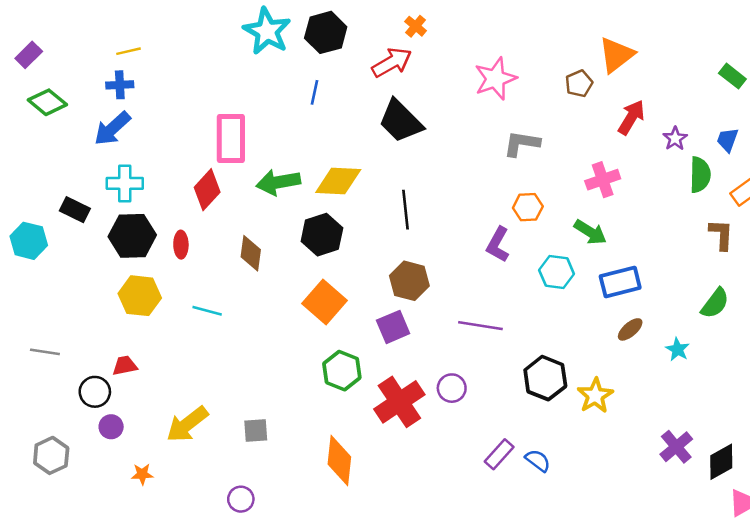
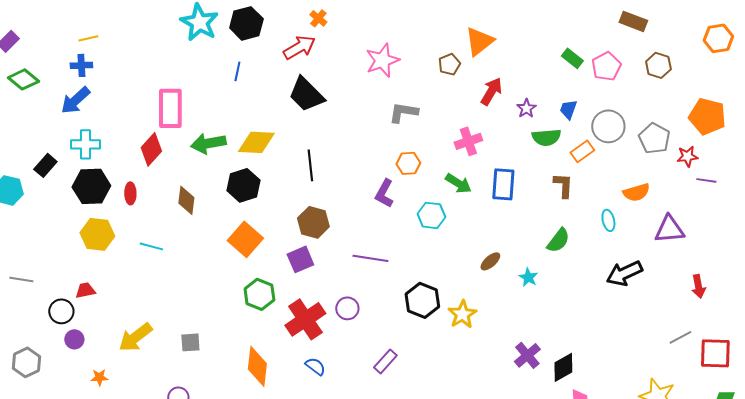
green semicircle: (700, 175) -> (546, 137), turned 84
black rectangle: (75, 210) -> (45, 165), turned -75
blue rectangle: (620, 282) -> (503, 184), moved, turned -72
blue semicircle: (538, 460) -> (315, 366), moved

